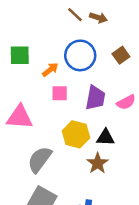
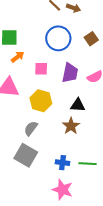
orange arrow: (50, 70) -> (18, 57), moved
yellow hexagon: (76, 134) -> (41, 101), moved
gray semicircle: (40, 159) -> (31, 128), moved, size x0.7

